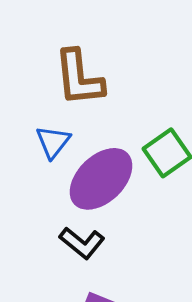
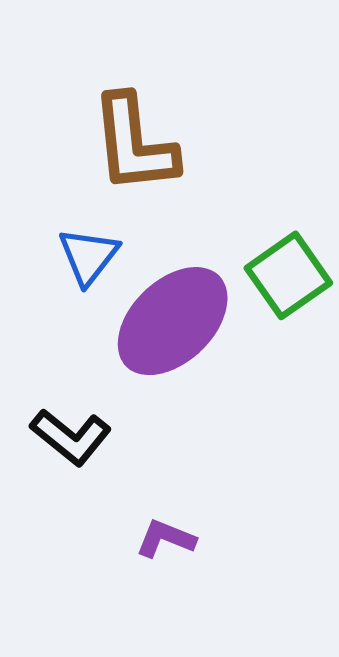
black L-shape: (82, 243) -> (71, 437), moved

